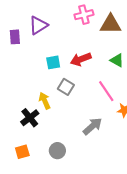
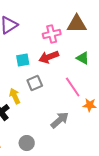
pink cross: (84, 15) -> (52, 34), moved
gray square: (66, 87) -> (35, 83), turned 35

